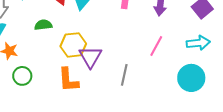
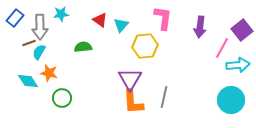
yellow hexagon: (73, 45) -> (145, 46), moved
pink line: (156, 46) -> (222, 48), moved
orange L-shape: (68, 80) -> (133, 102), moved

